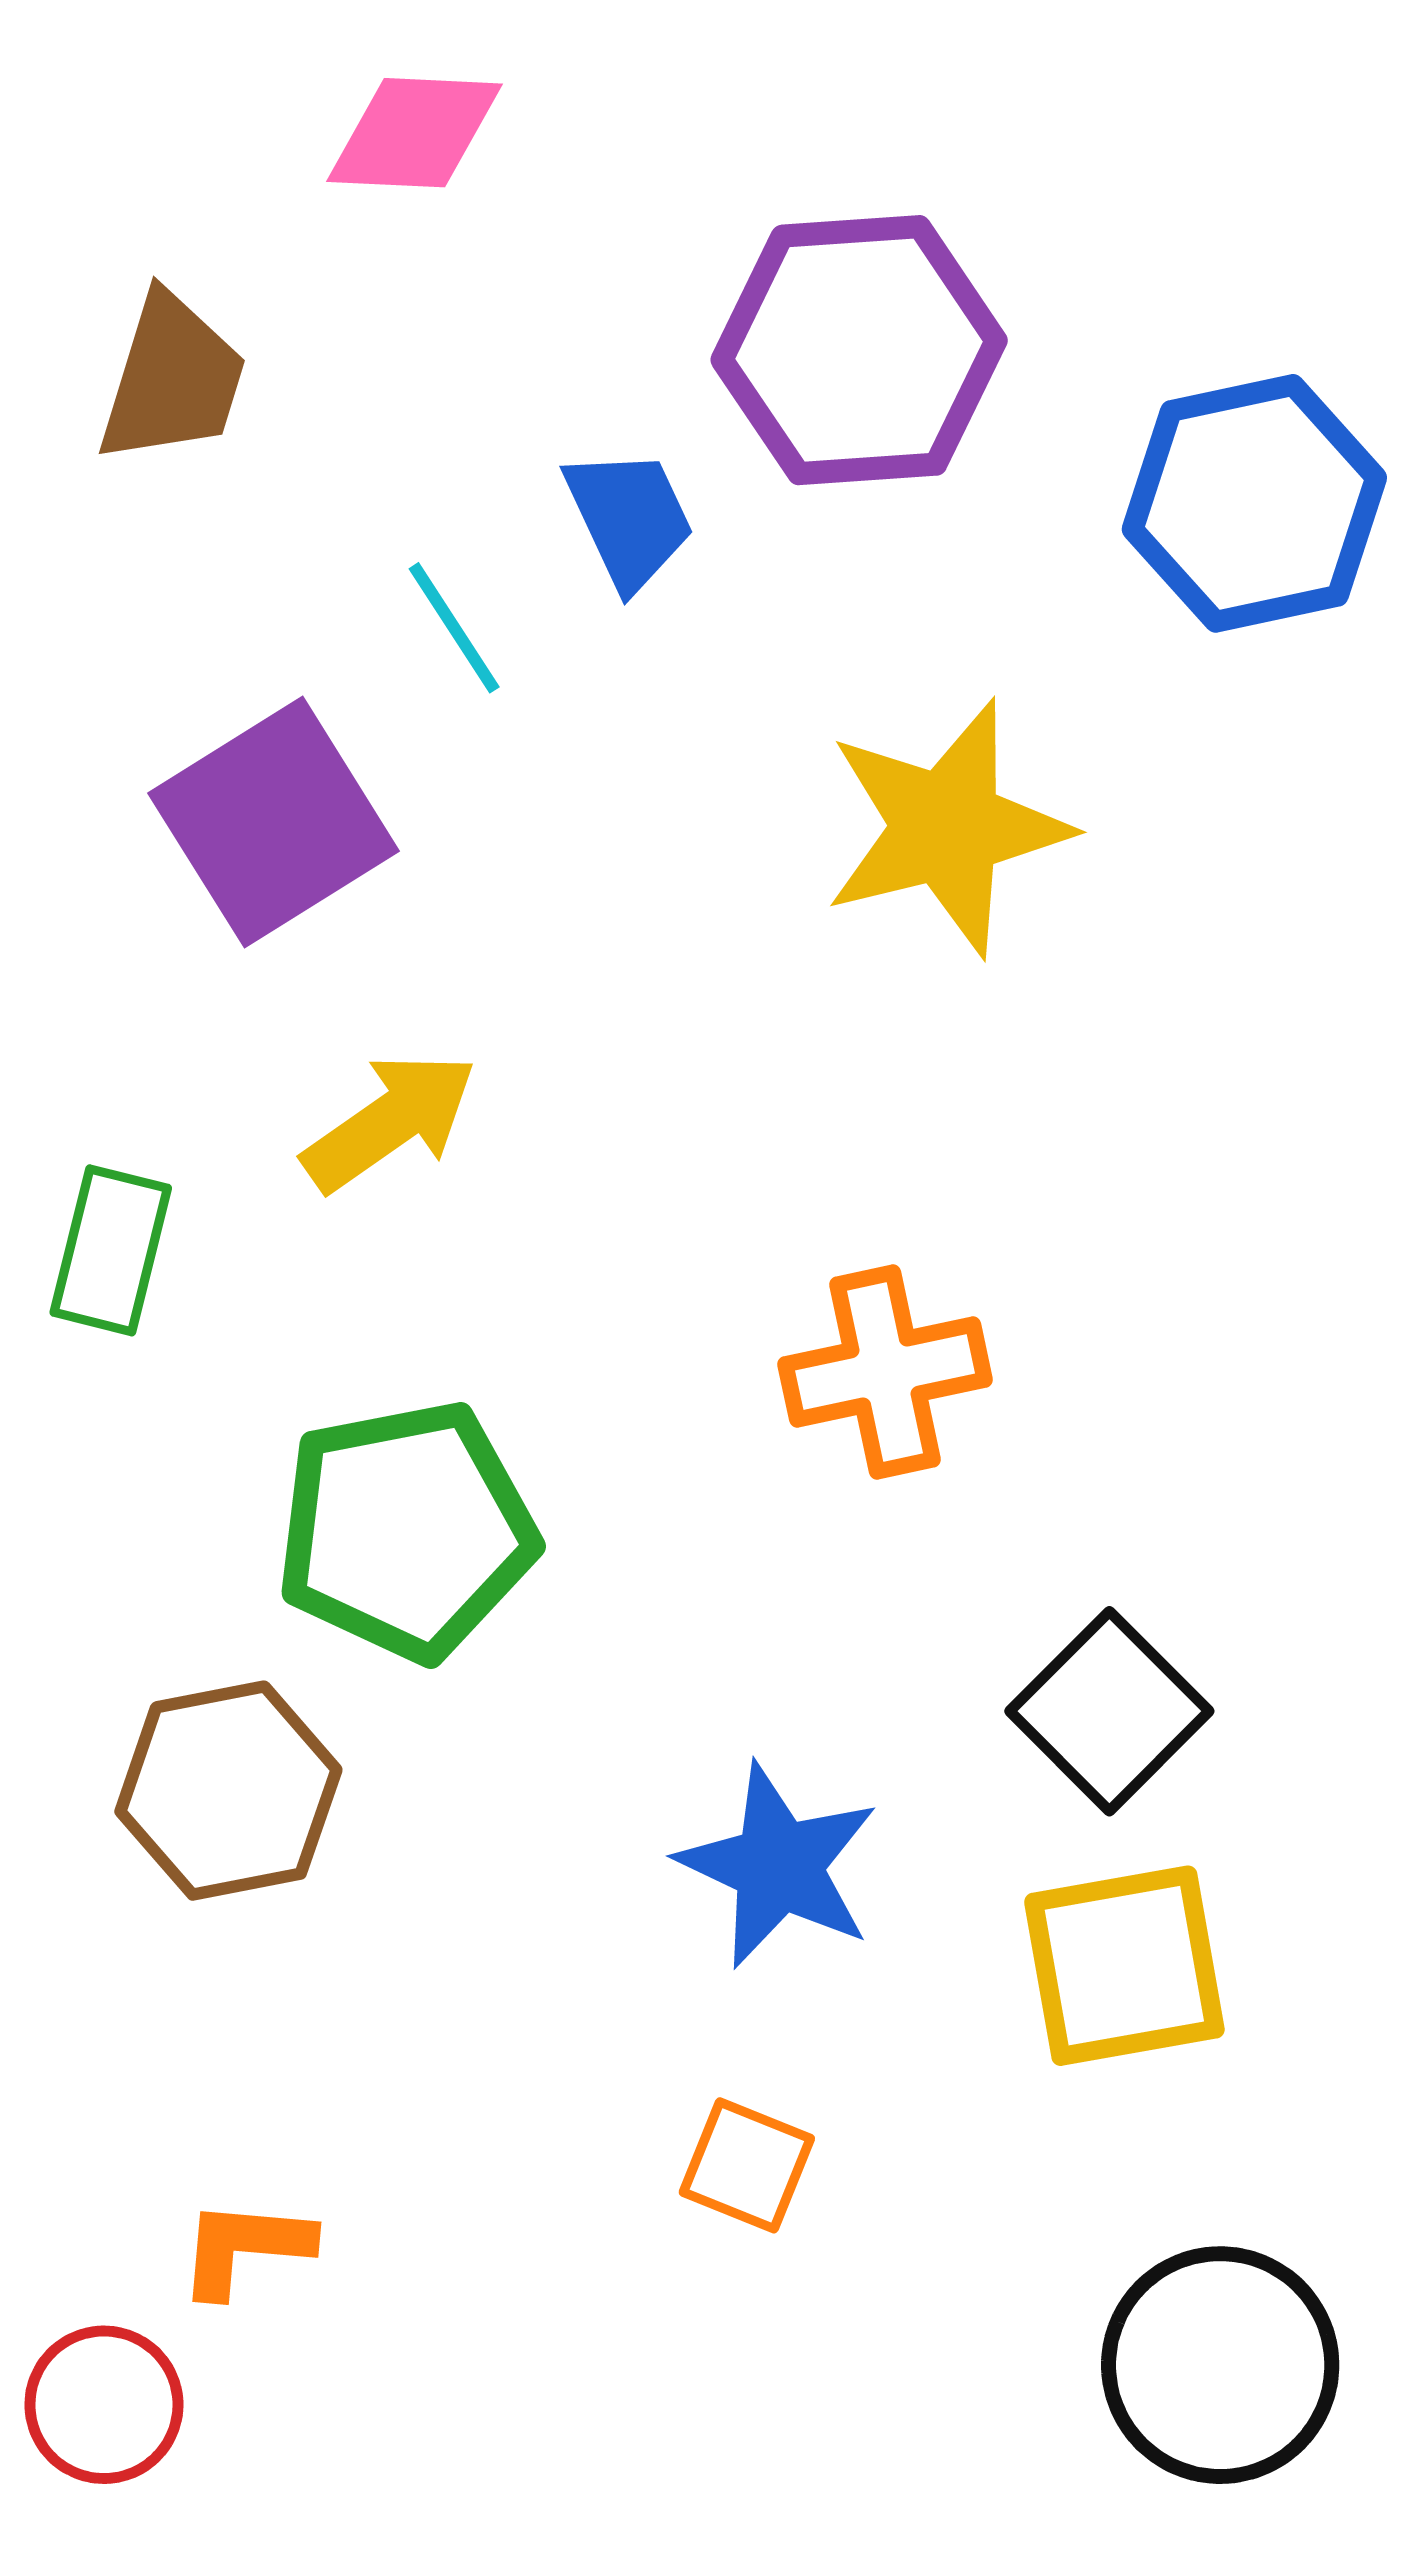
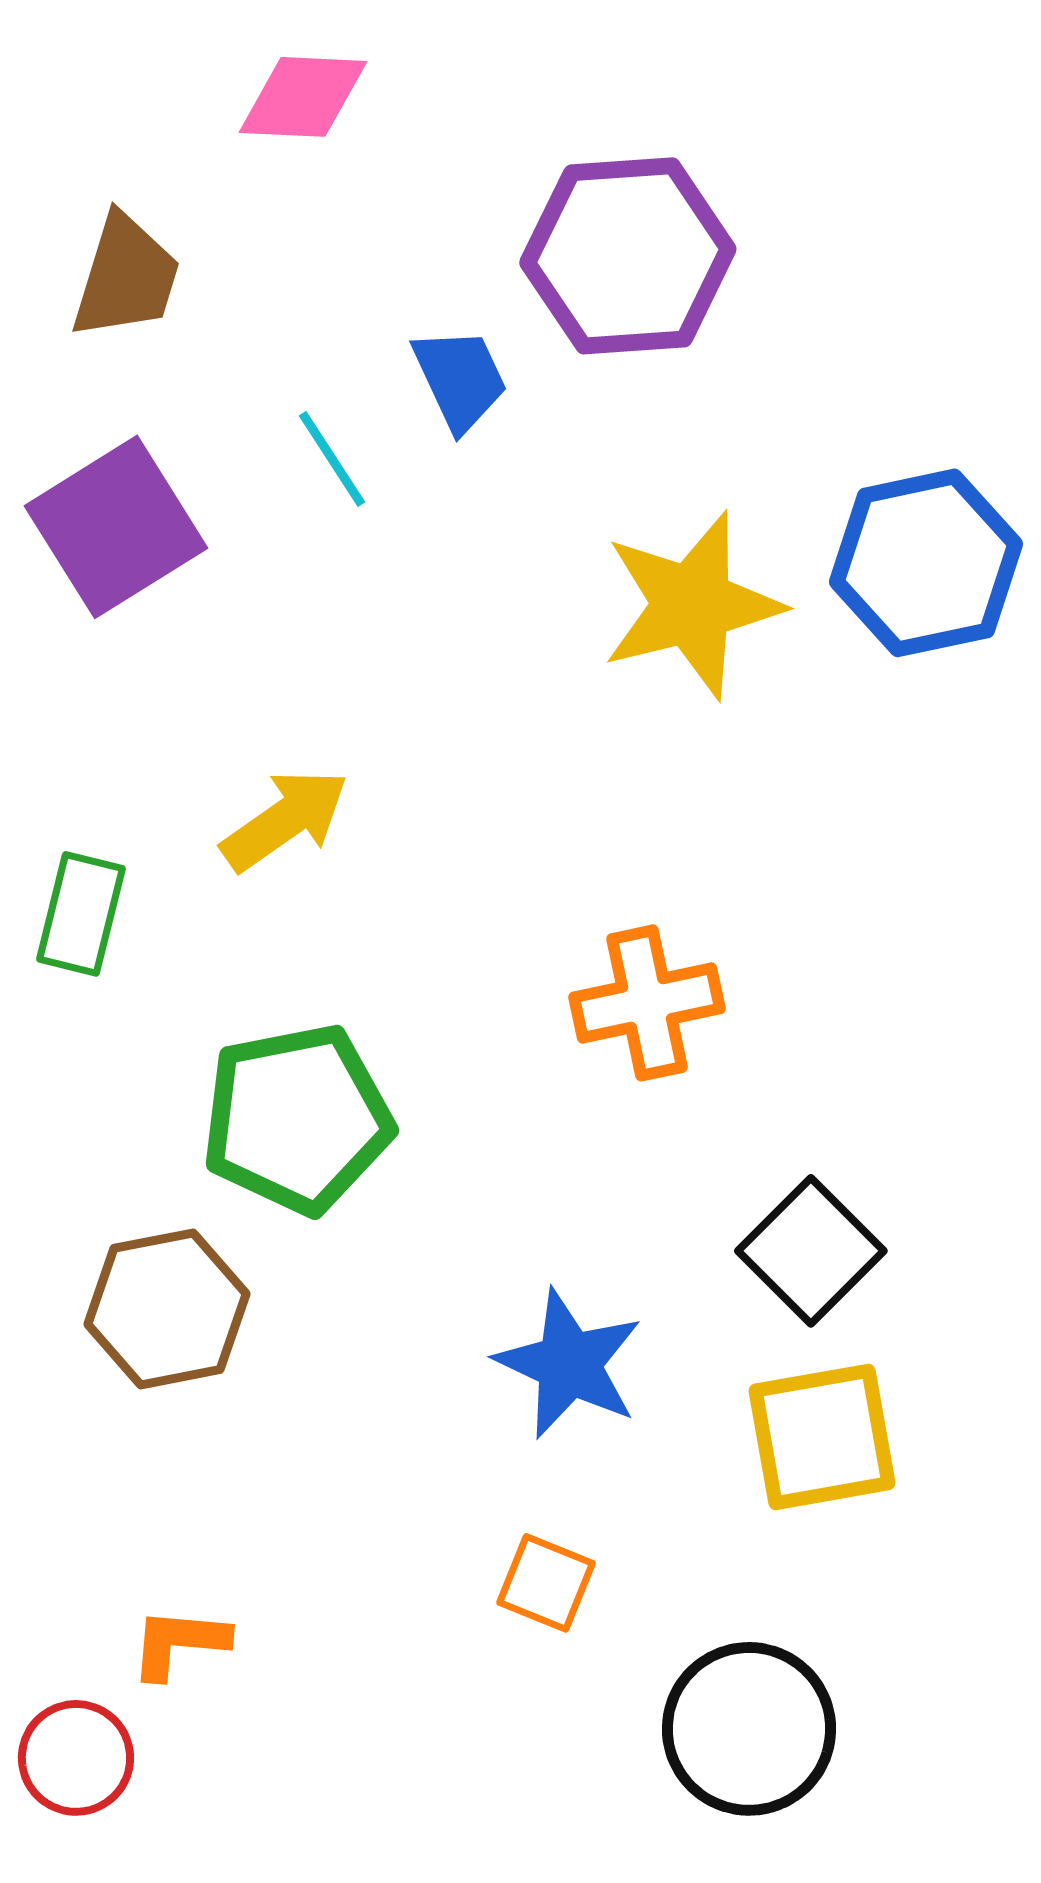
blue hexagon: (1254, 503) -> (926, 563), moved
purple square: (274, 822) -> (116, 527), moved
black circle: (1220, 2365) -> (749, 1729), moved

